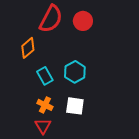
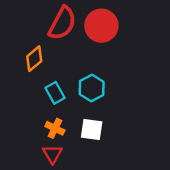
red circle: (83, 21) -> (101, 26), size x1.4

